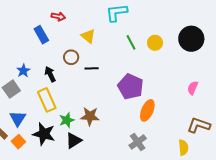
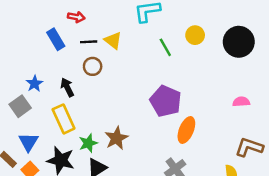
yellow circle: (155, 43) -> (195, 35), moved
black line: (92, 68) -> (89, 42), moved
pink semicircle: (193, 88) -> (241, 102), turned 64
brown star: (90, 116) -> (116, 138), turned -30

